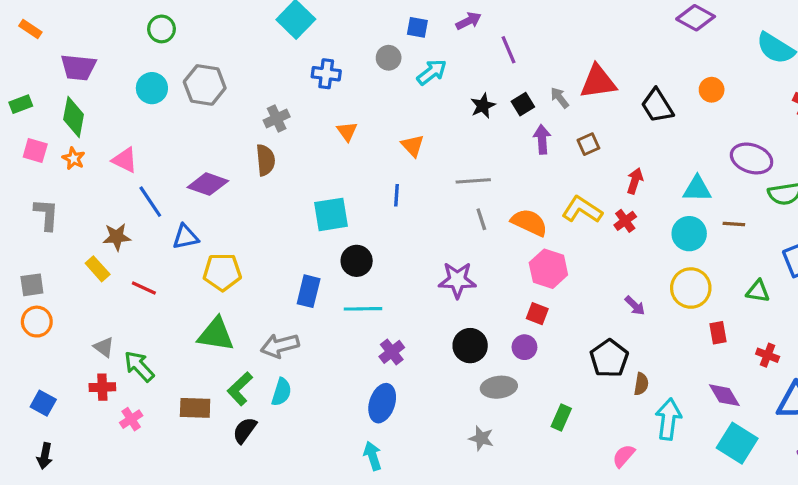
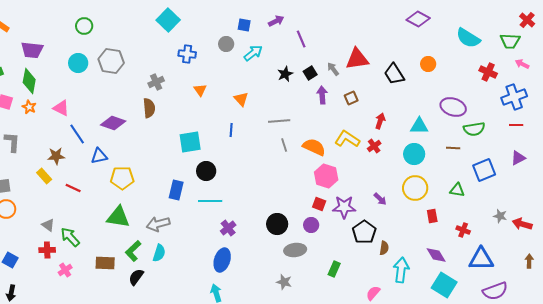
brown line: (734, 224) -> (453, 148), moved
purple star: (457, 280) -> (344, 207), moved

